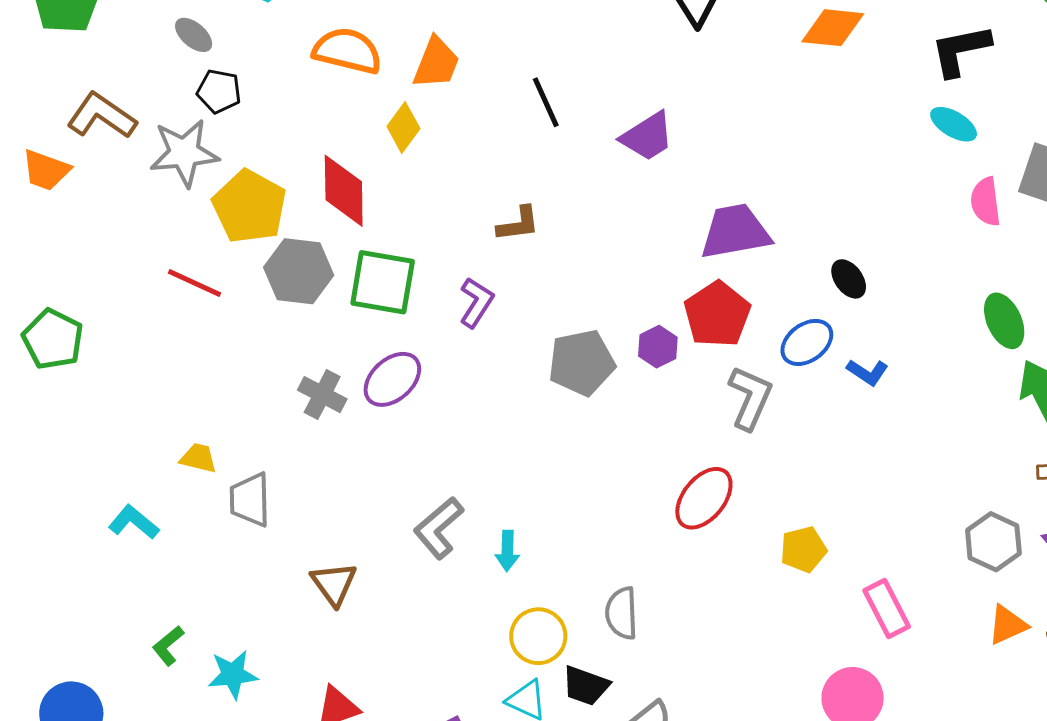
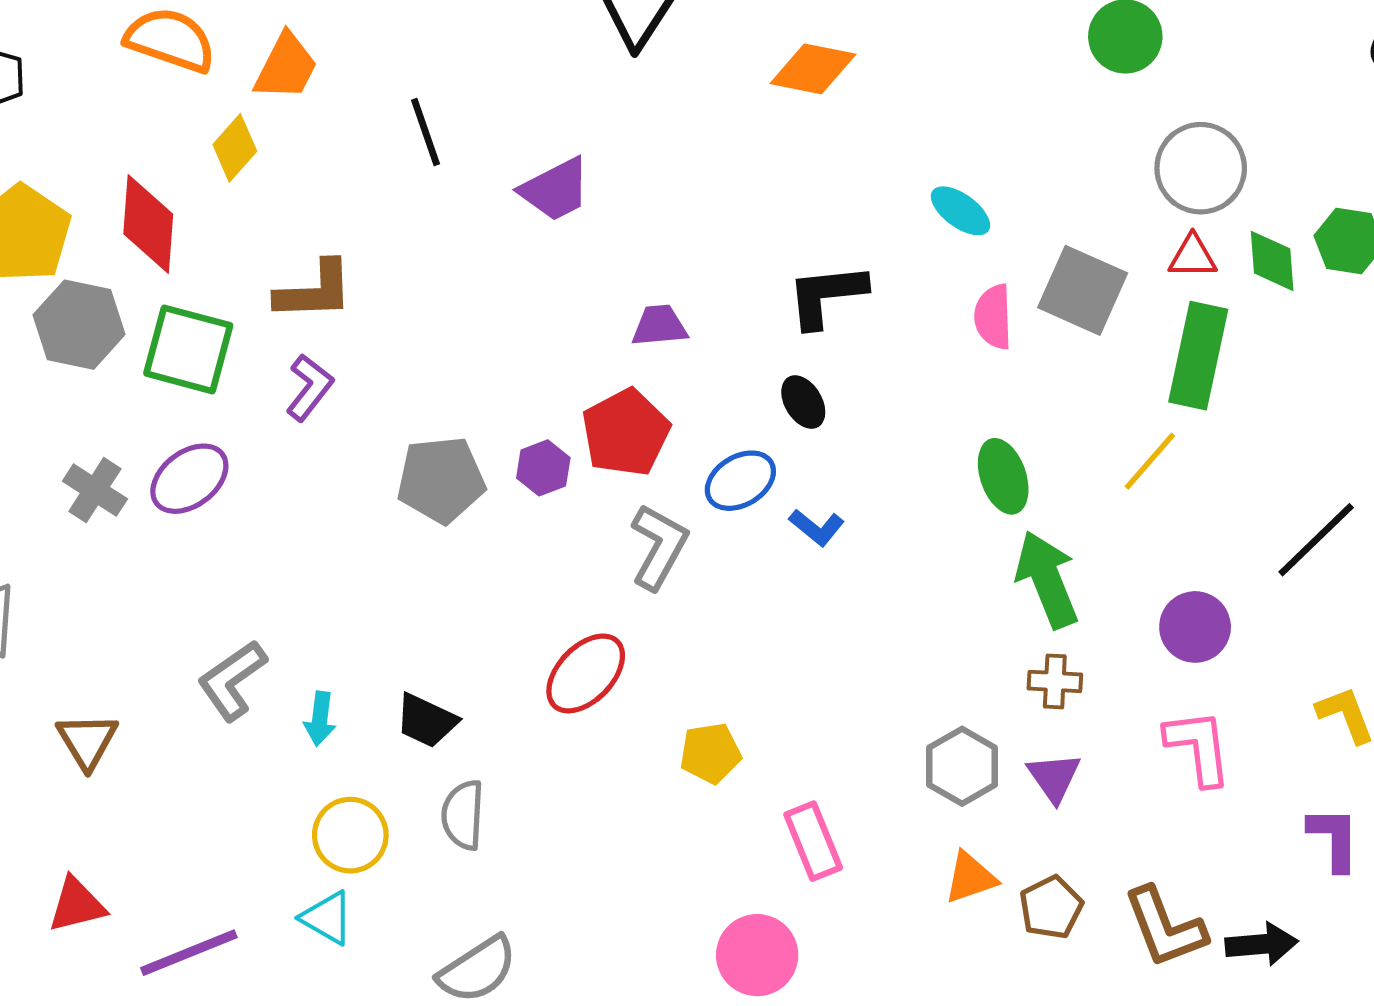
black L-shape: (960, 50) -> (826, 295), moved
brown L-shape: (518, 224) -> (314, 291), moved, size x1.4
purple trapezoid: (735, 232) -> (660, 326), size x0.6
black trapezoid: (586, 686) -> (426, 721), moved

